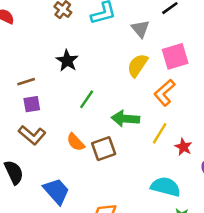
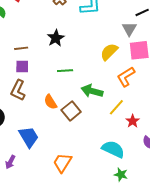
gray triangle: (140, 29) -> (129, 29), moved
green line: (87, 99) -> (65, 71), turned 42
brown L-shape: (32, 135) -> (18, 90), turned 65
brown square: (104, 149) -> (71, 111), turned -30

